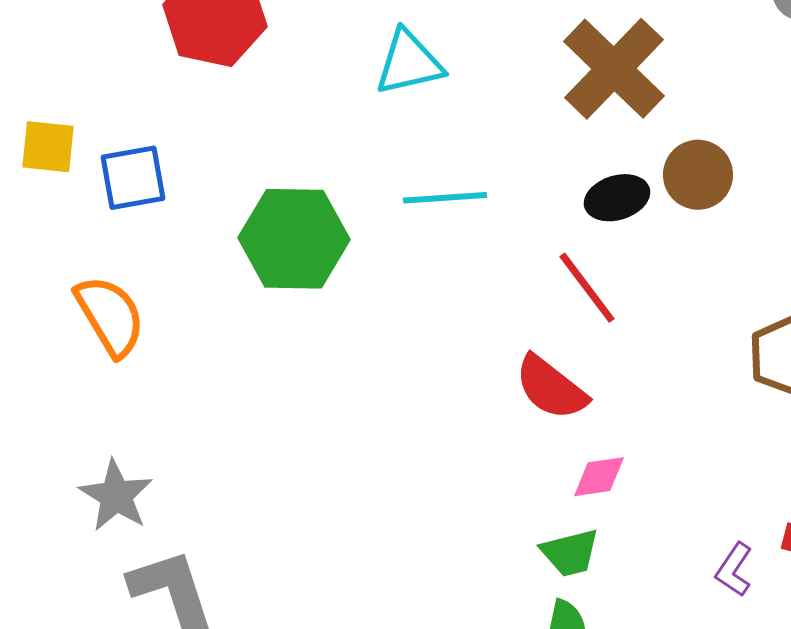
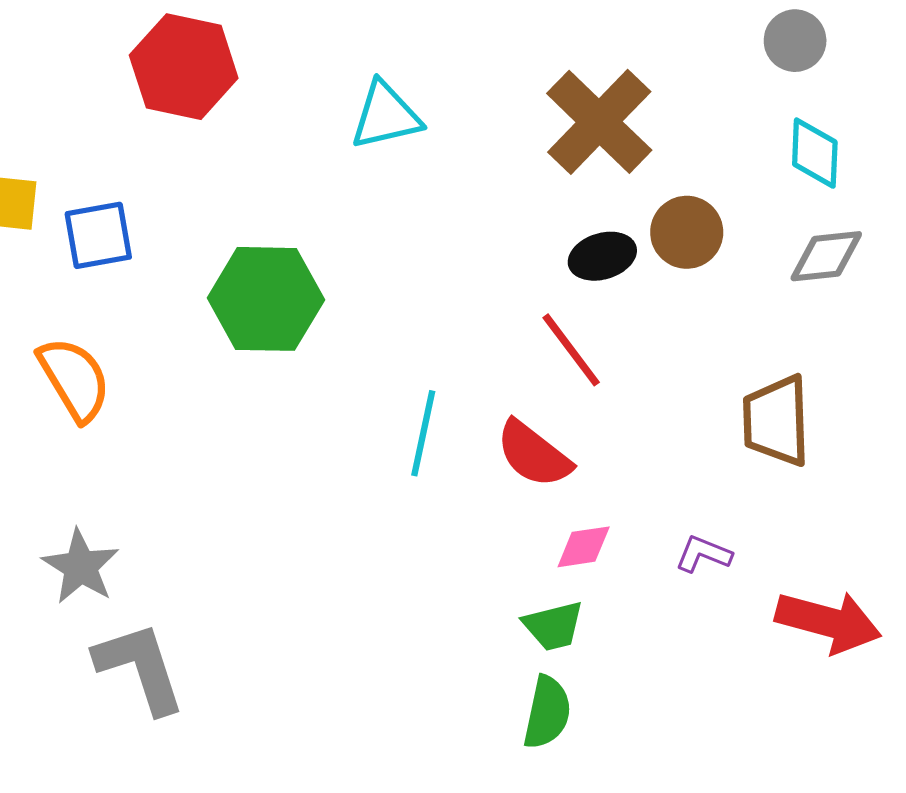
cyan line: (445, 198) -> (423, 433), moved, turned -74
purple L-shape: (734, 570) -> (703, 554), moved, turned 78

